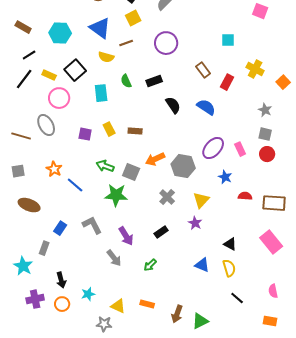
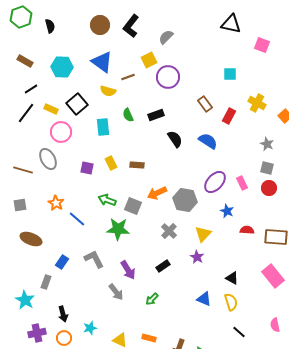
yellow square: (133, 18) -> (149, 60), moved

